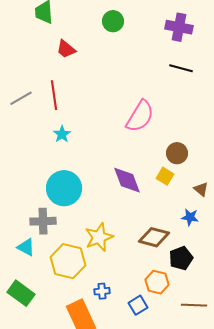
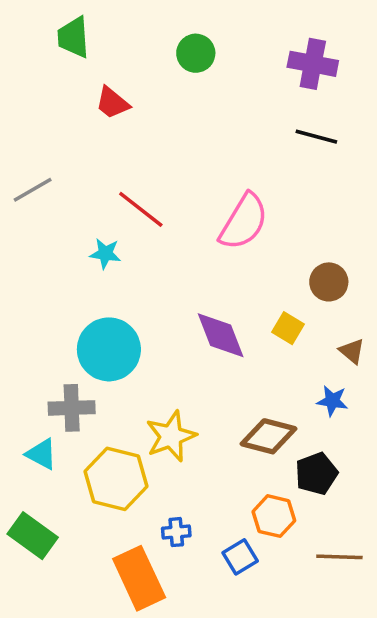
red line: (54, 95) -> (141, 209), moved, turned -44
cyan star: (62, 134) -> (105, 254), turned -30
brown circle: (177, 153) -> (329, 282), moved

